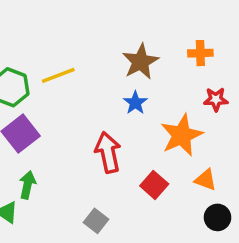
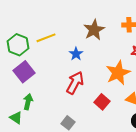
blue star: (135, 103) -> (76, 54), moved
red arrow: (108, 152) -> (75, 83), turned 40

